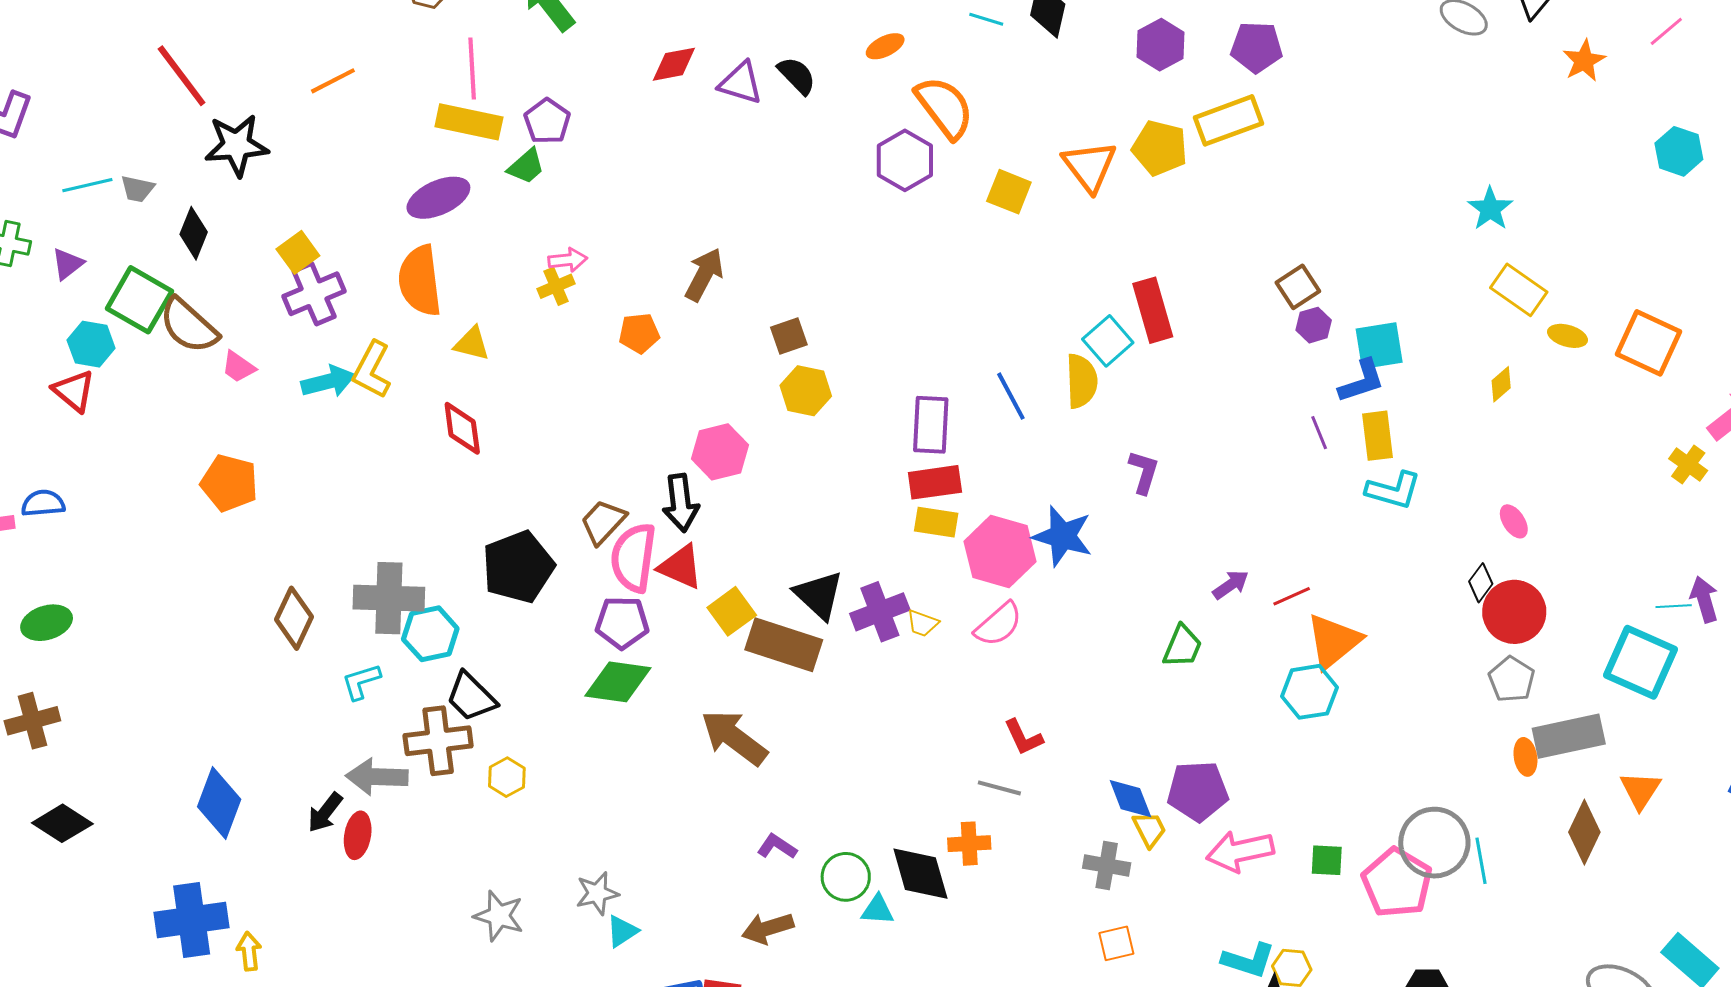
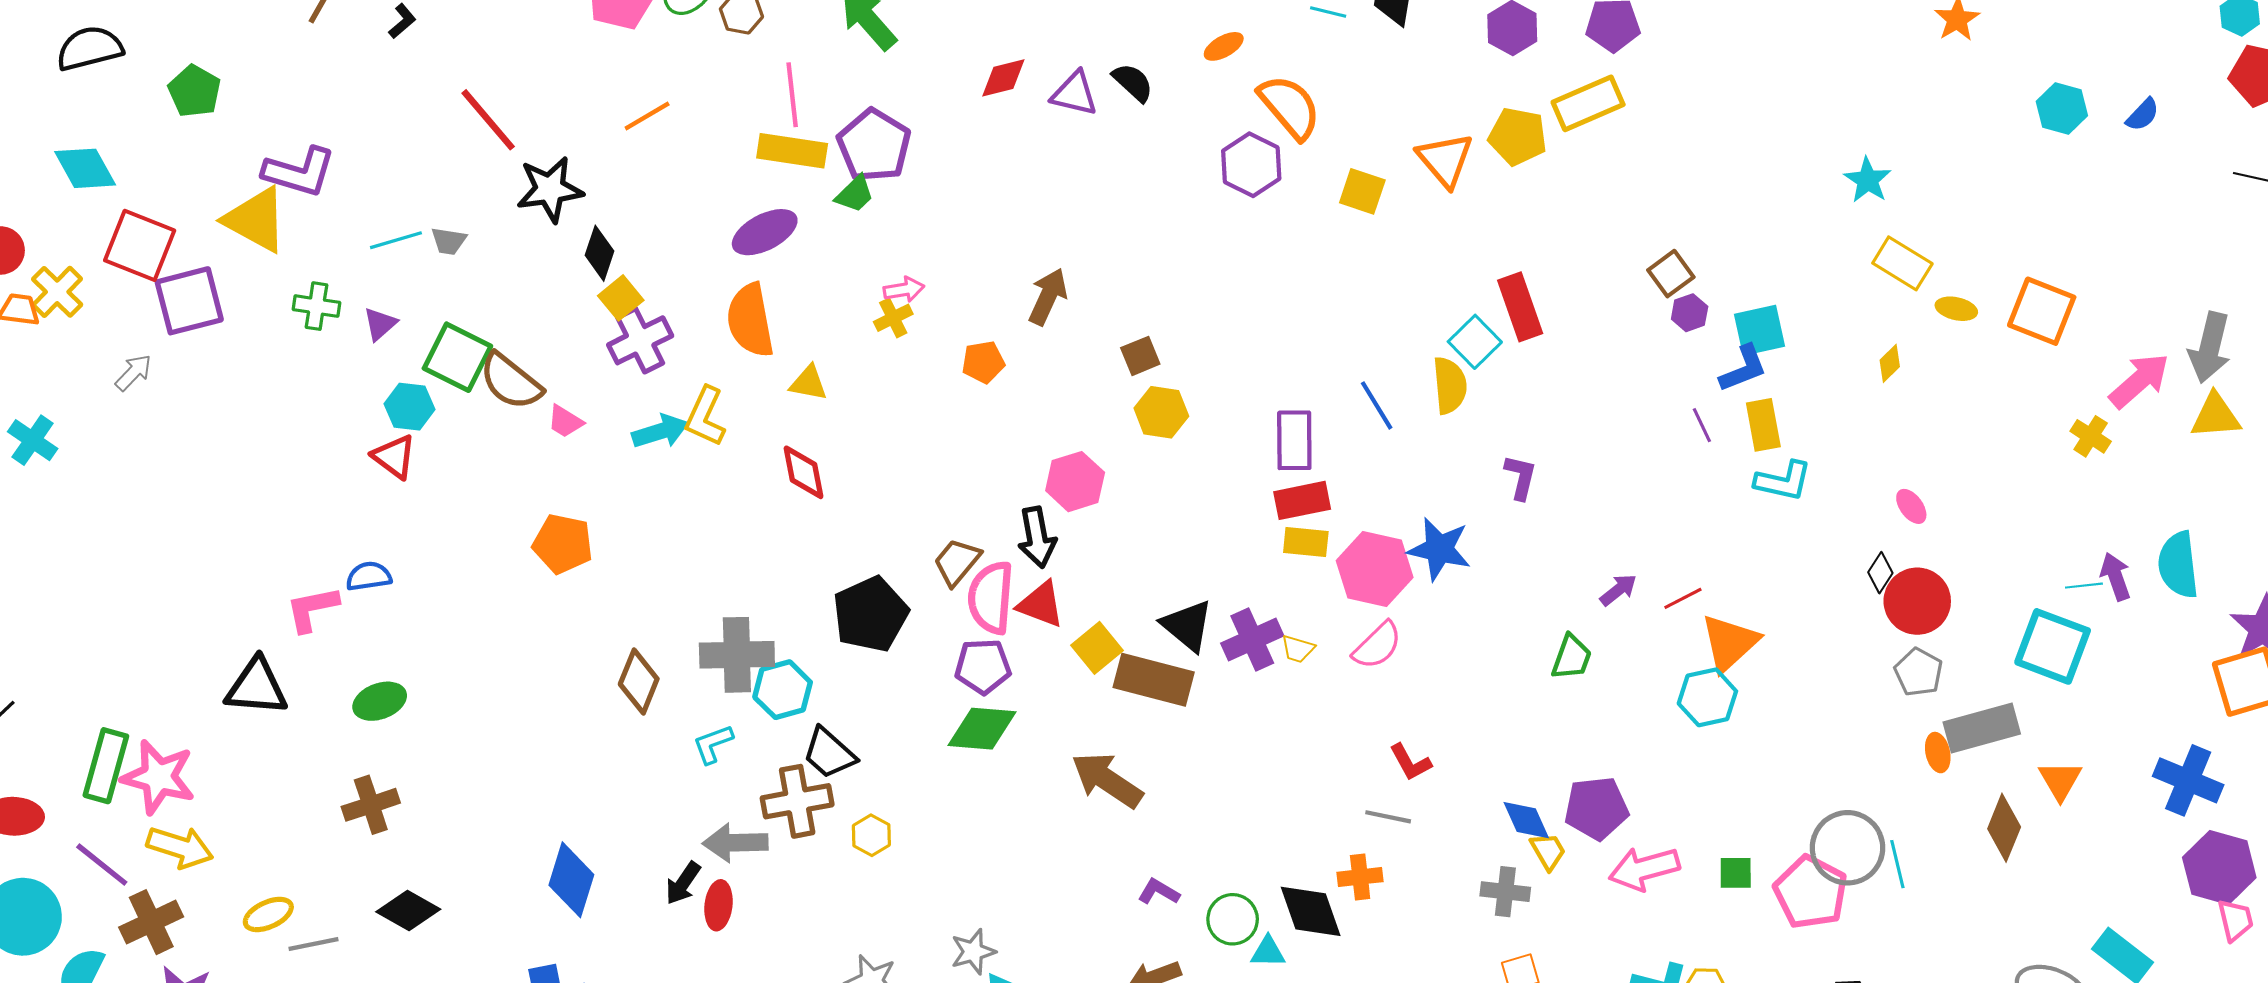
purple pentagon: (547, 121) -> (874, 145), size x1.5
black diamond: (194, 233) -> (600, 253), moved

